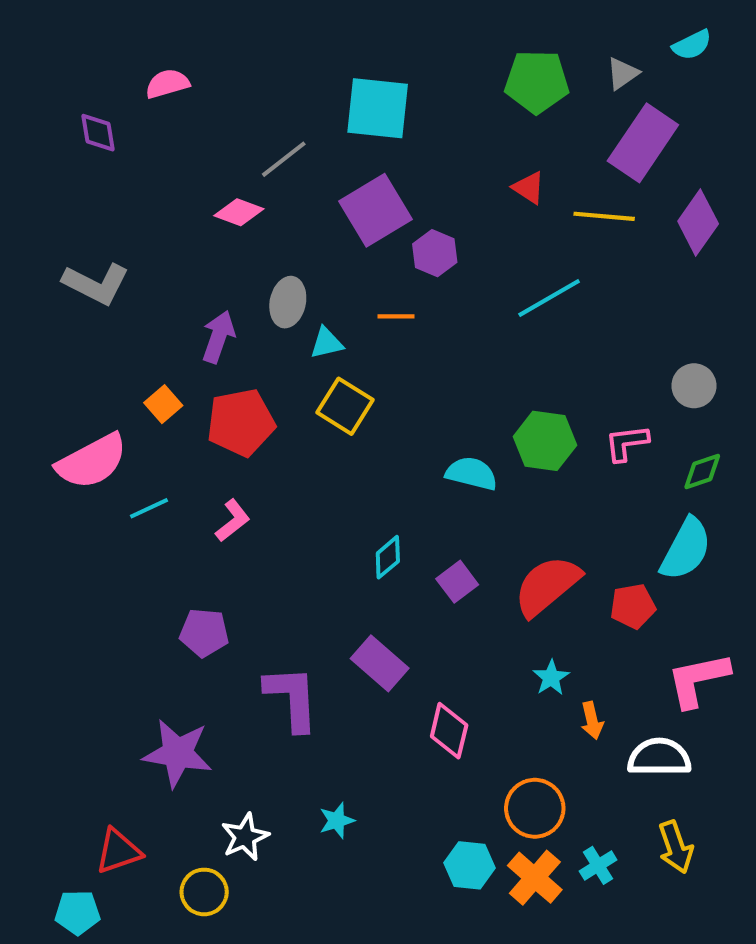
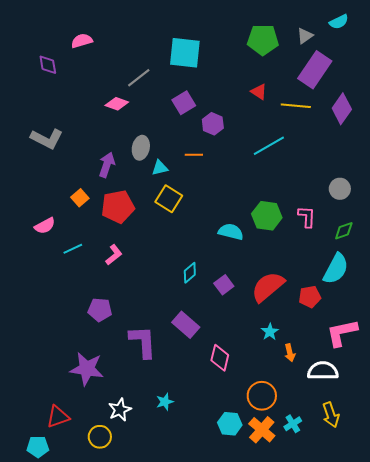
purple square: (376, 210) -> (184, 103), size x0.7
pink L-shape: (627, 443) -> (307, 217), turned 100
pink semicircle: (92, 461) -> (45, 226), size x0.6

